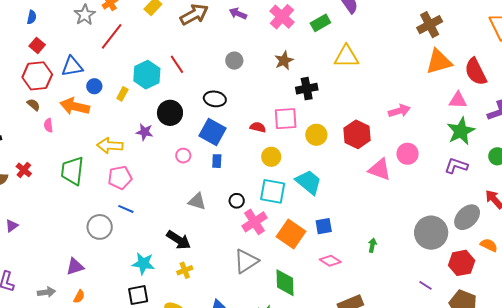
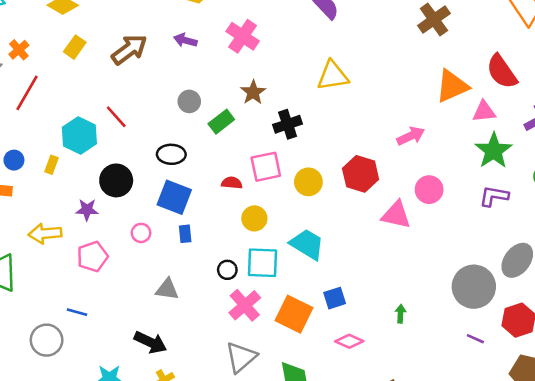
green rectangle: (320, 23) -> (221, 122), moved
orange triangle: (439, 62) -> (452, 86), moved
pink pentagon: (120, 178) -> (92, 257), moved
black circle: (237, 201) -> (227, 270), moved
purple line: (425, 285) -> (475, 339), moved

